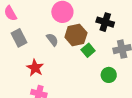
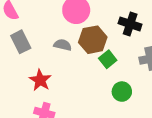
gray semicircle: (52, 40) -> (63, 45), turned -40
green circle: (109, 75) -> (122, 92), moved

